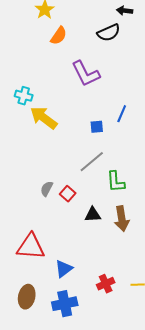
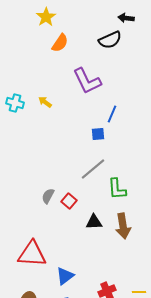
cyan cross: (24, 96) -> (15, 103), moved
blue line: (122, 114) -> (112, 114), moved
yellow arrow: (44, 118) -> (45, 102), moved, size x0.5

